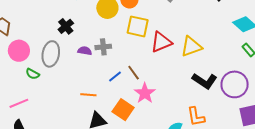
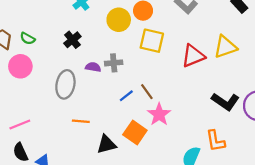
red triangle: (161, 42) -> (193, 56), moved
yellow triangle: (191, 47) -> (225, 47), moved
gray ellipse: (51, 54) -> (65, 84), moved
green semicircle: (33, 74) -> (28, 38), moved
orange line: (88, 95) -> (81, 121), moved

